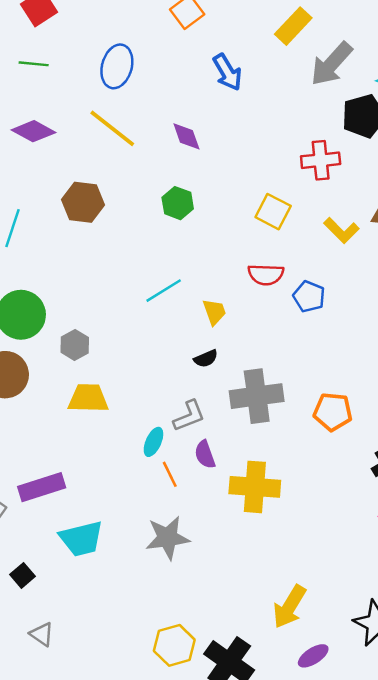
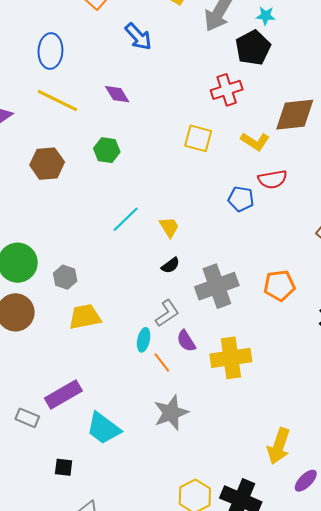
green hexagon: (178, 203) -> (107, 150), moved
red semicircle: (266, 275) -> (272, 179), moved
cyan trapezoid: (81, 539) -> (103, 428), turned 63
black square: (23, 575) -> (64, 467), turned -30

